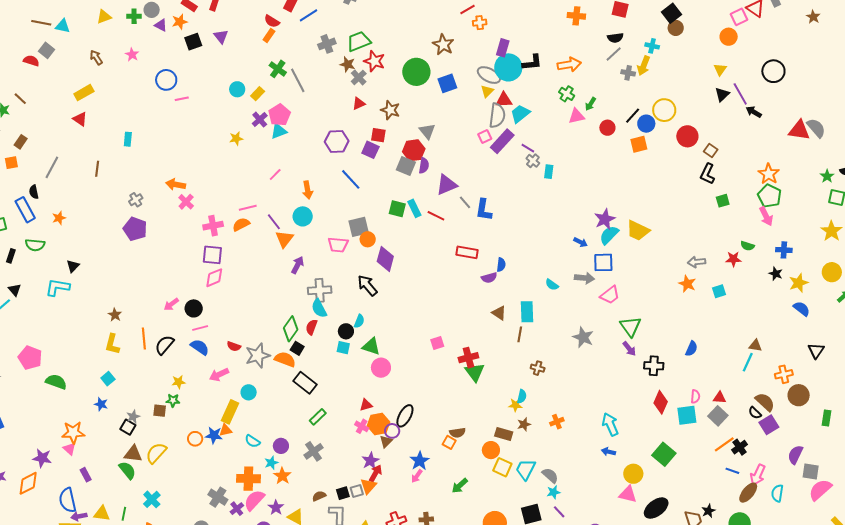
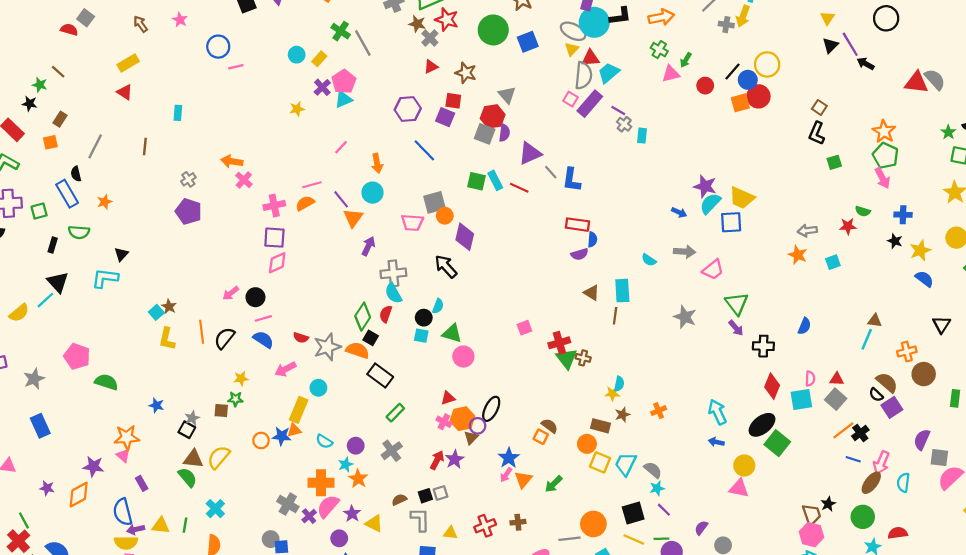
red circle: (687, 136) -> (758, 96), moved
pink square: (485, 137) -> (570, 99), turned -32
purple star: (605, 219) -> (705, 186), turned -30
red rectangle: (467, 252) -> (577, 225), moved
blue square: (603, 262) -> (731, 222), moved
black triangle: (15, 290) -> (58, 282), size x1.5
brown cross: (538, 368) -> (583, 358), moved
cyan square: (108, 379) -> (156, 312), moved
brown semicircle: (457, 433) -> (550, 426), turned -133
red arrow: (375, 473) -> (437, 460), moved
orange triangle: (368, 486) -> (523, 480), moved
black ellipse: (656, 508) -> (762, 425), moved

